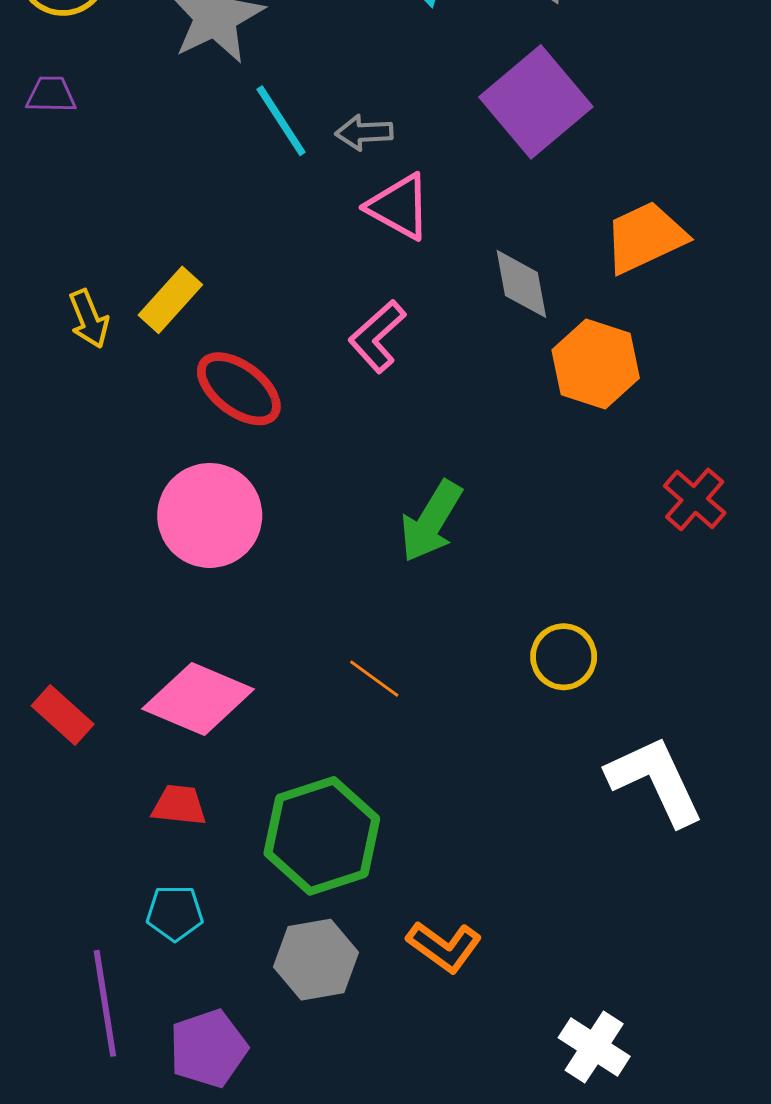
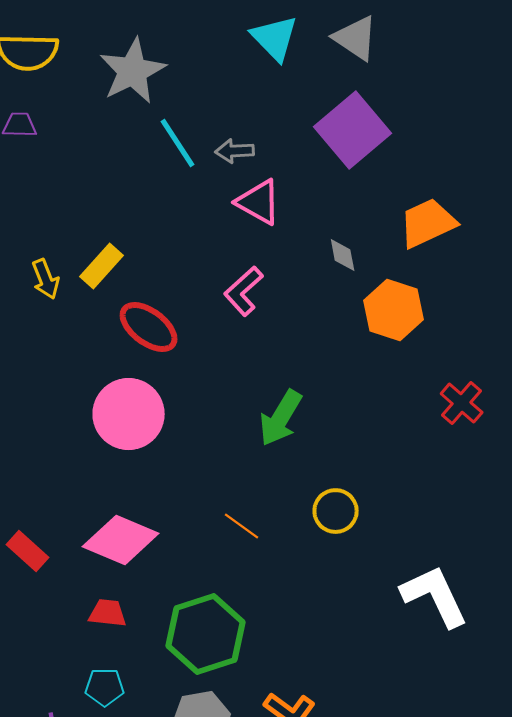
gray diamond: (521, 284) -> (343, 255), size x0.7
yellow circle: (564, 657) -> (336, 511), moved

